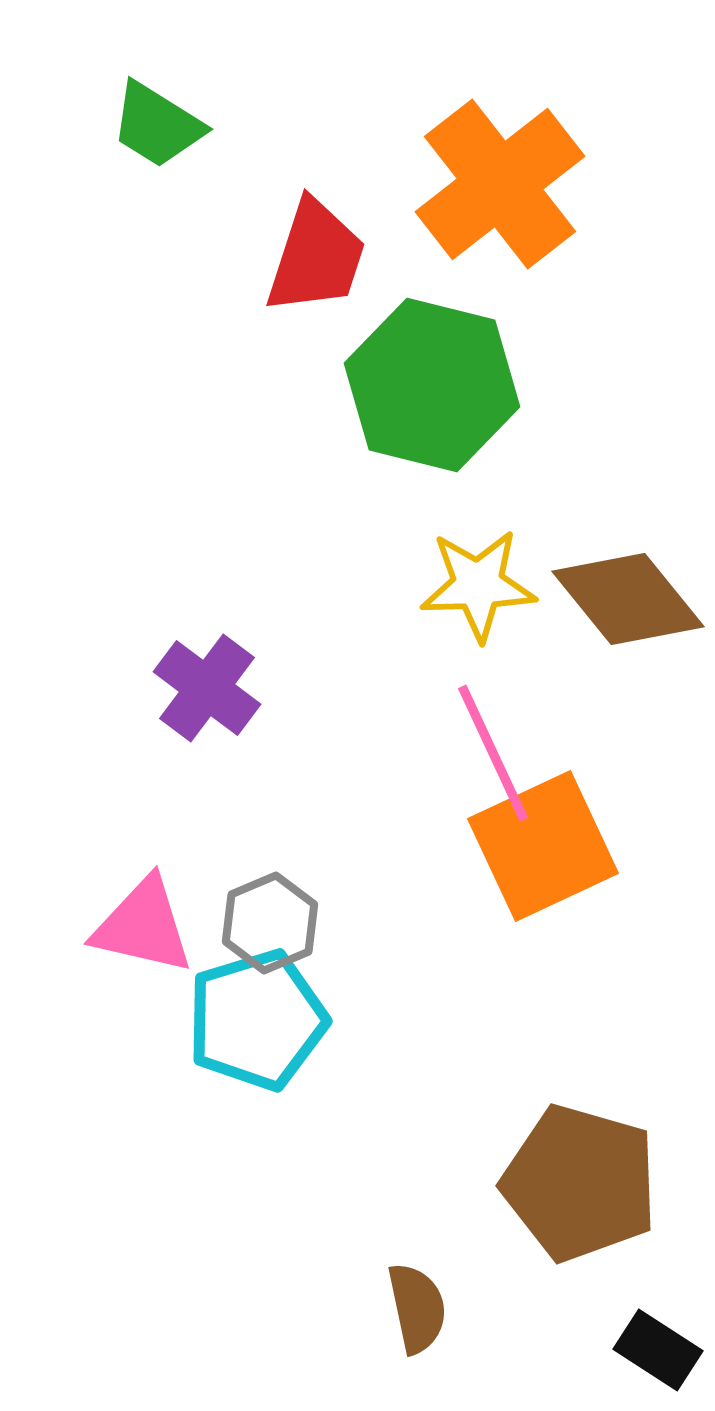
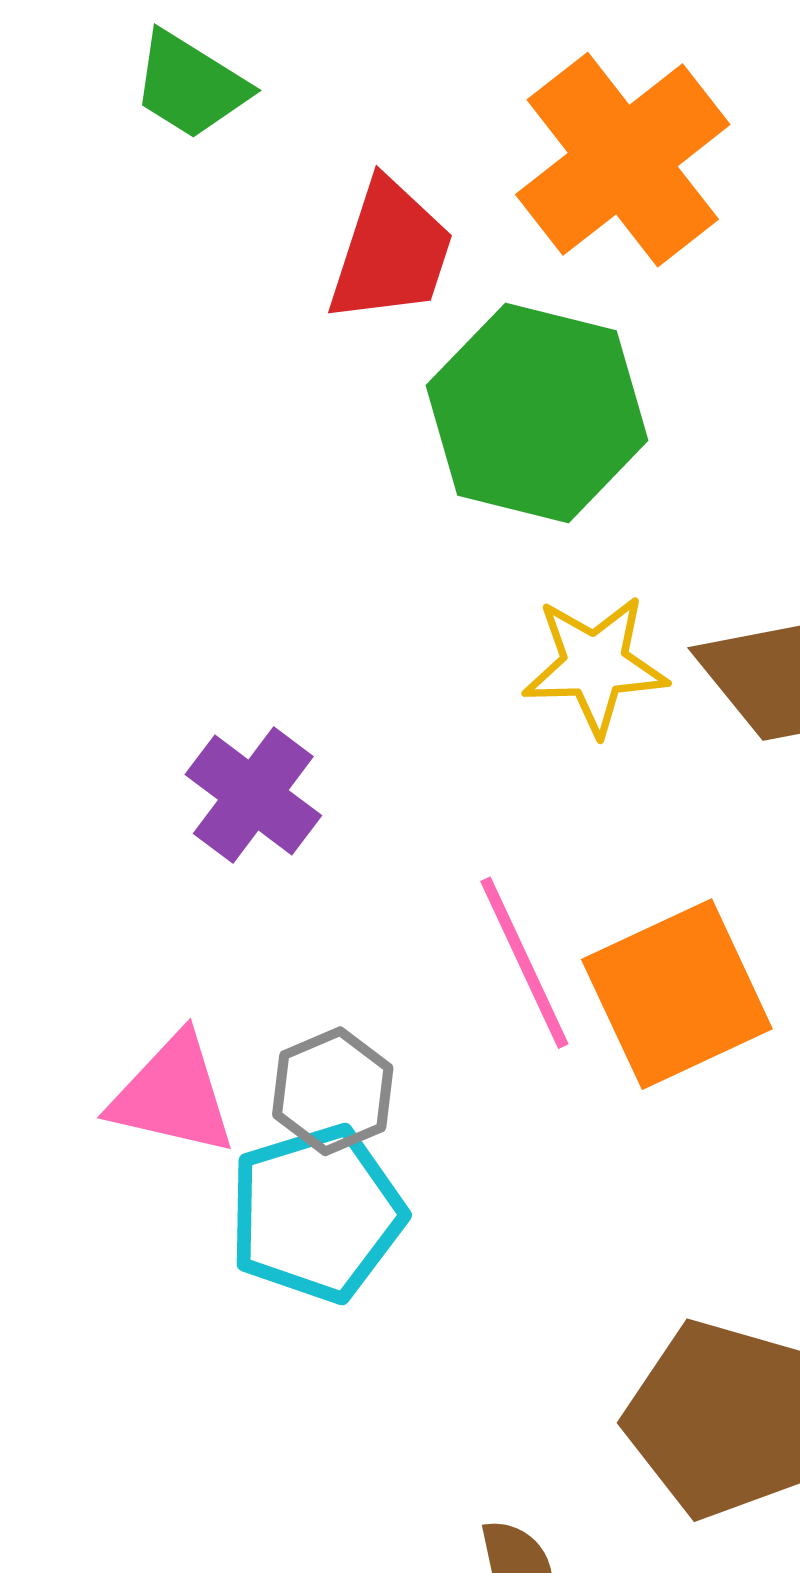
pink line: (493, 753) -> (524, 963), moved

